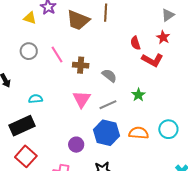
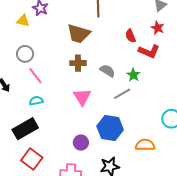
brown trapezoid: (78, 20) -> (79, 34), moved
pink line: (57, 54) -> (35, 76), moved
green star: (138, 95) -> (133, 75), moved
gray line: (108, 105) -> (122, 94), moved
orange semicircle: (139, 133) -> (145, 145), moved

